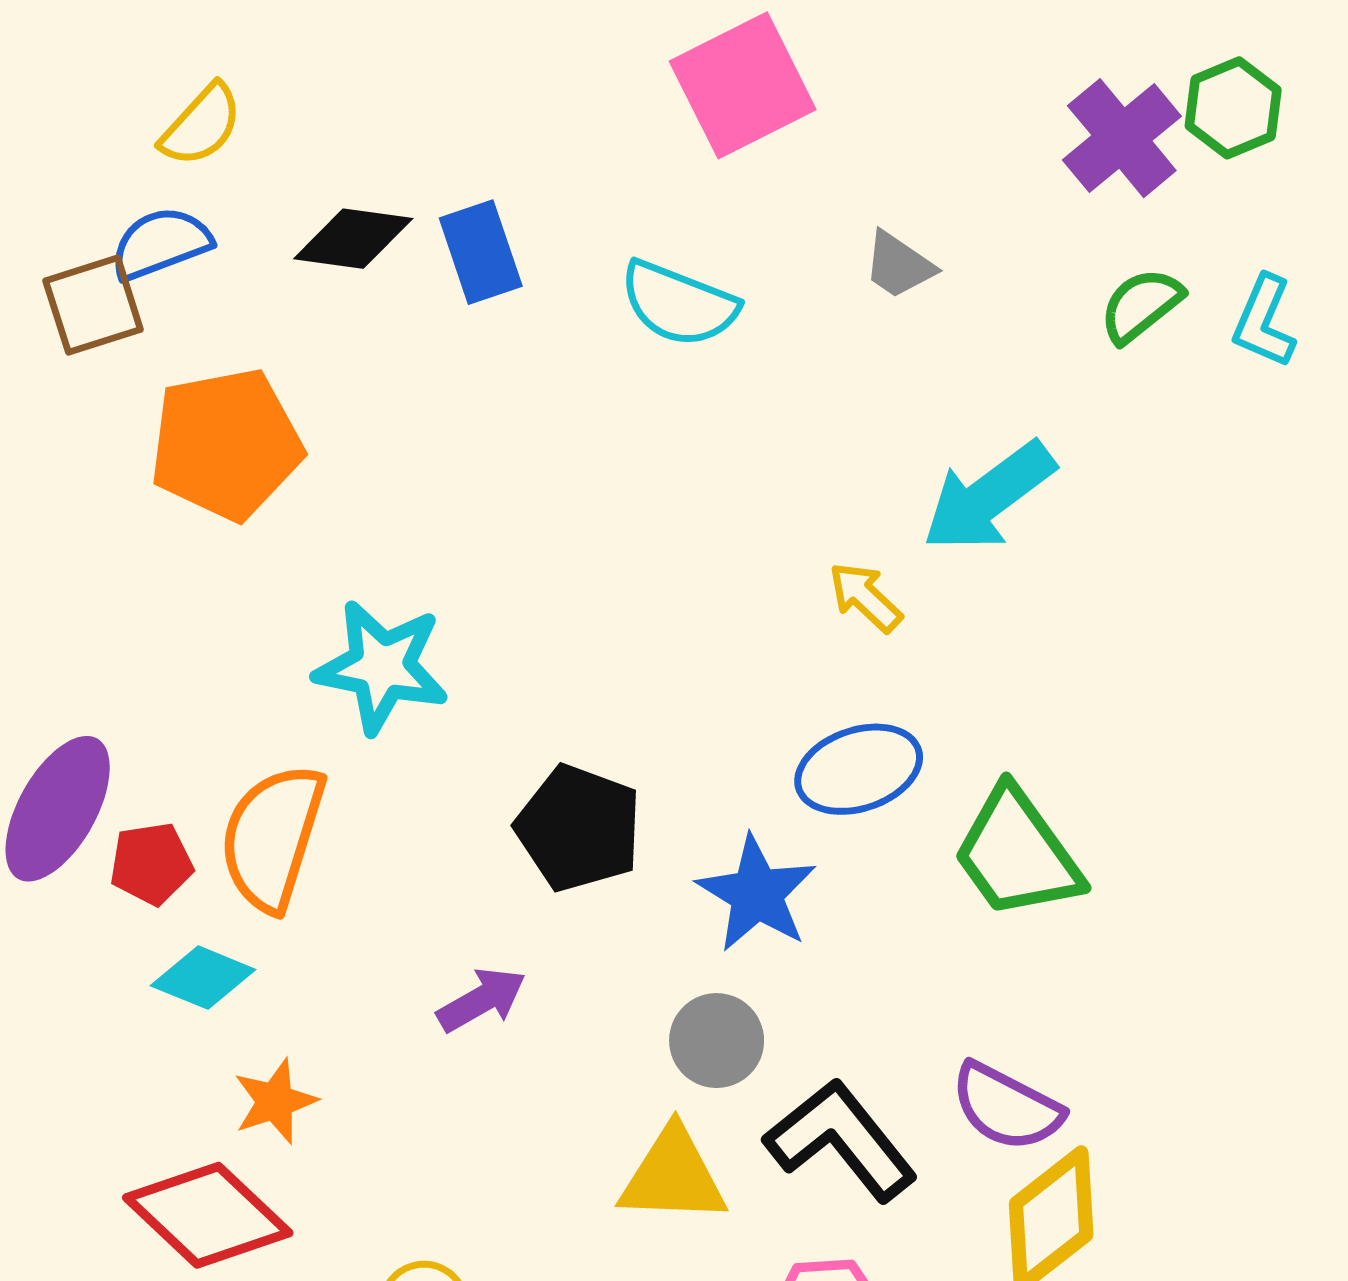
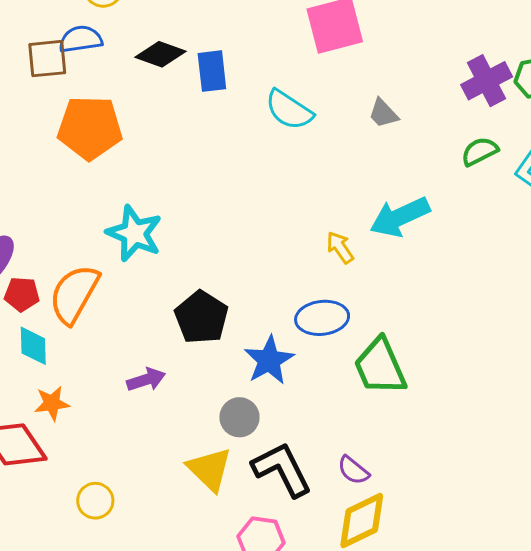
cyan diamond: (203, 978) -> (33, 346), turned 54
purple semicircle: (1007, 1107) -> (353, 470), size x0.7
yellow triangle: (673, 1176) -> (210, 469), turned 30

